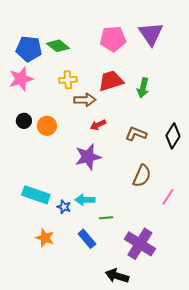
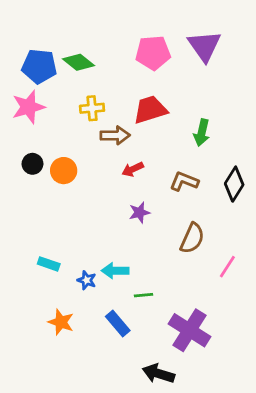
green arrow: (143, 88) -> (202, 133), moved
purple star: (88, 157) -> (139, 213), moved, size x0.6
cyan rectangle: (36, 195) -> (49, 264), size x0.6

